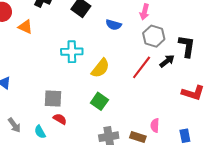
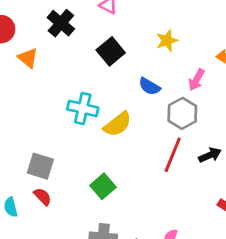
gray hexagon: (154, 36) -> (182, 113), moved
red line: (142, 67) -> (173, 155), turned -30
yellow semicircle: (100, 68) -> (117, 124), moved

